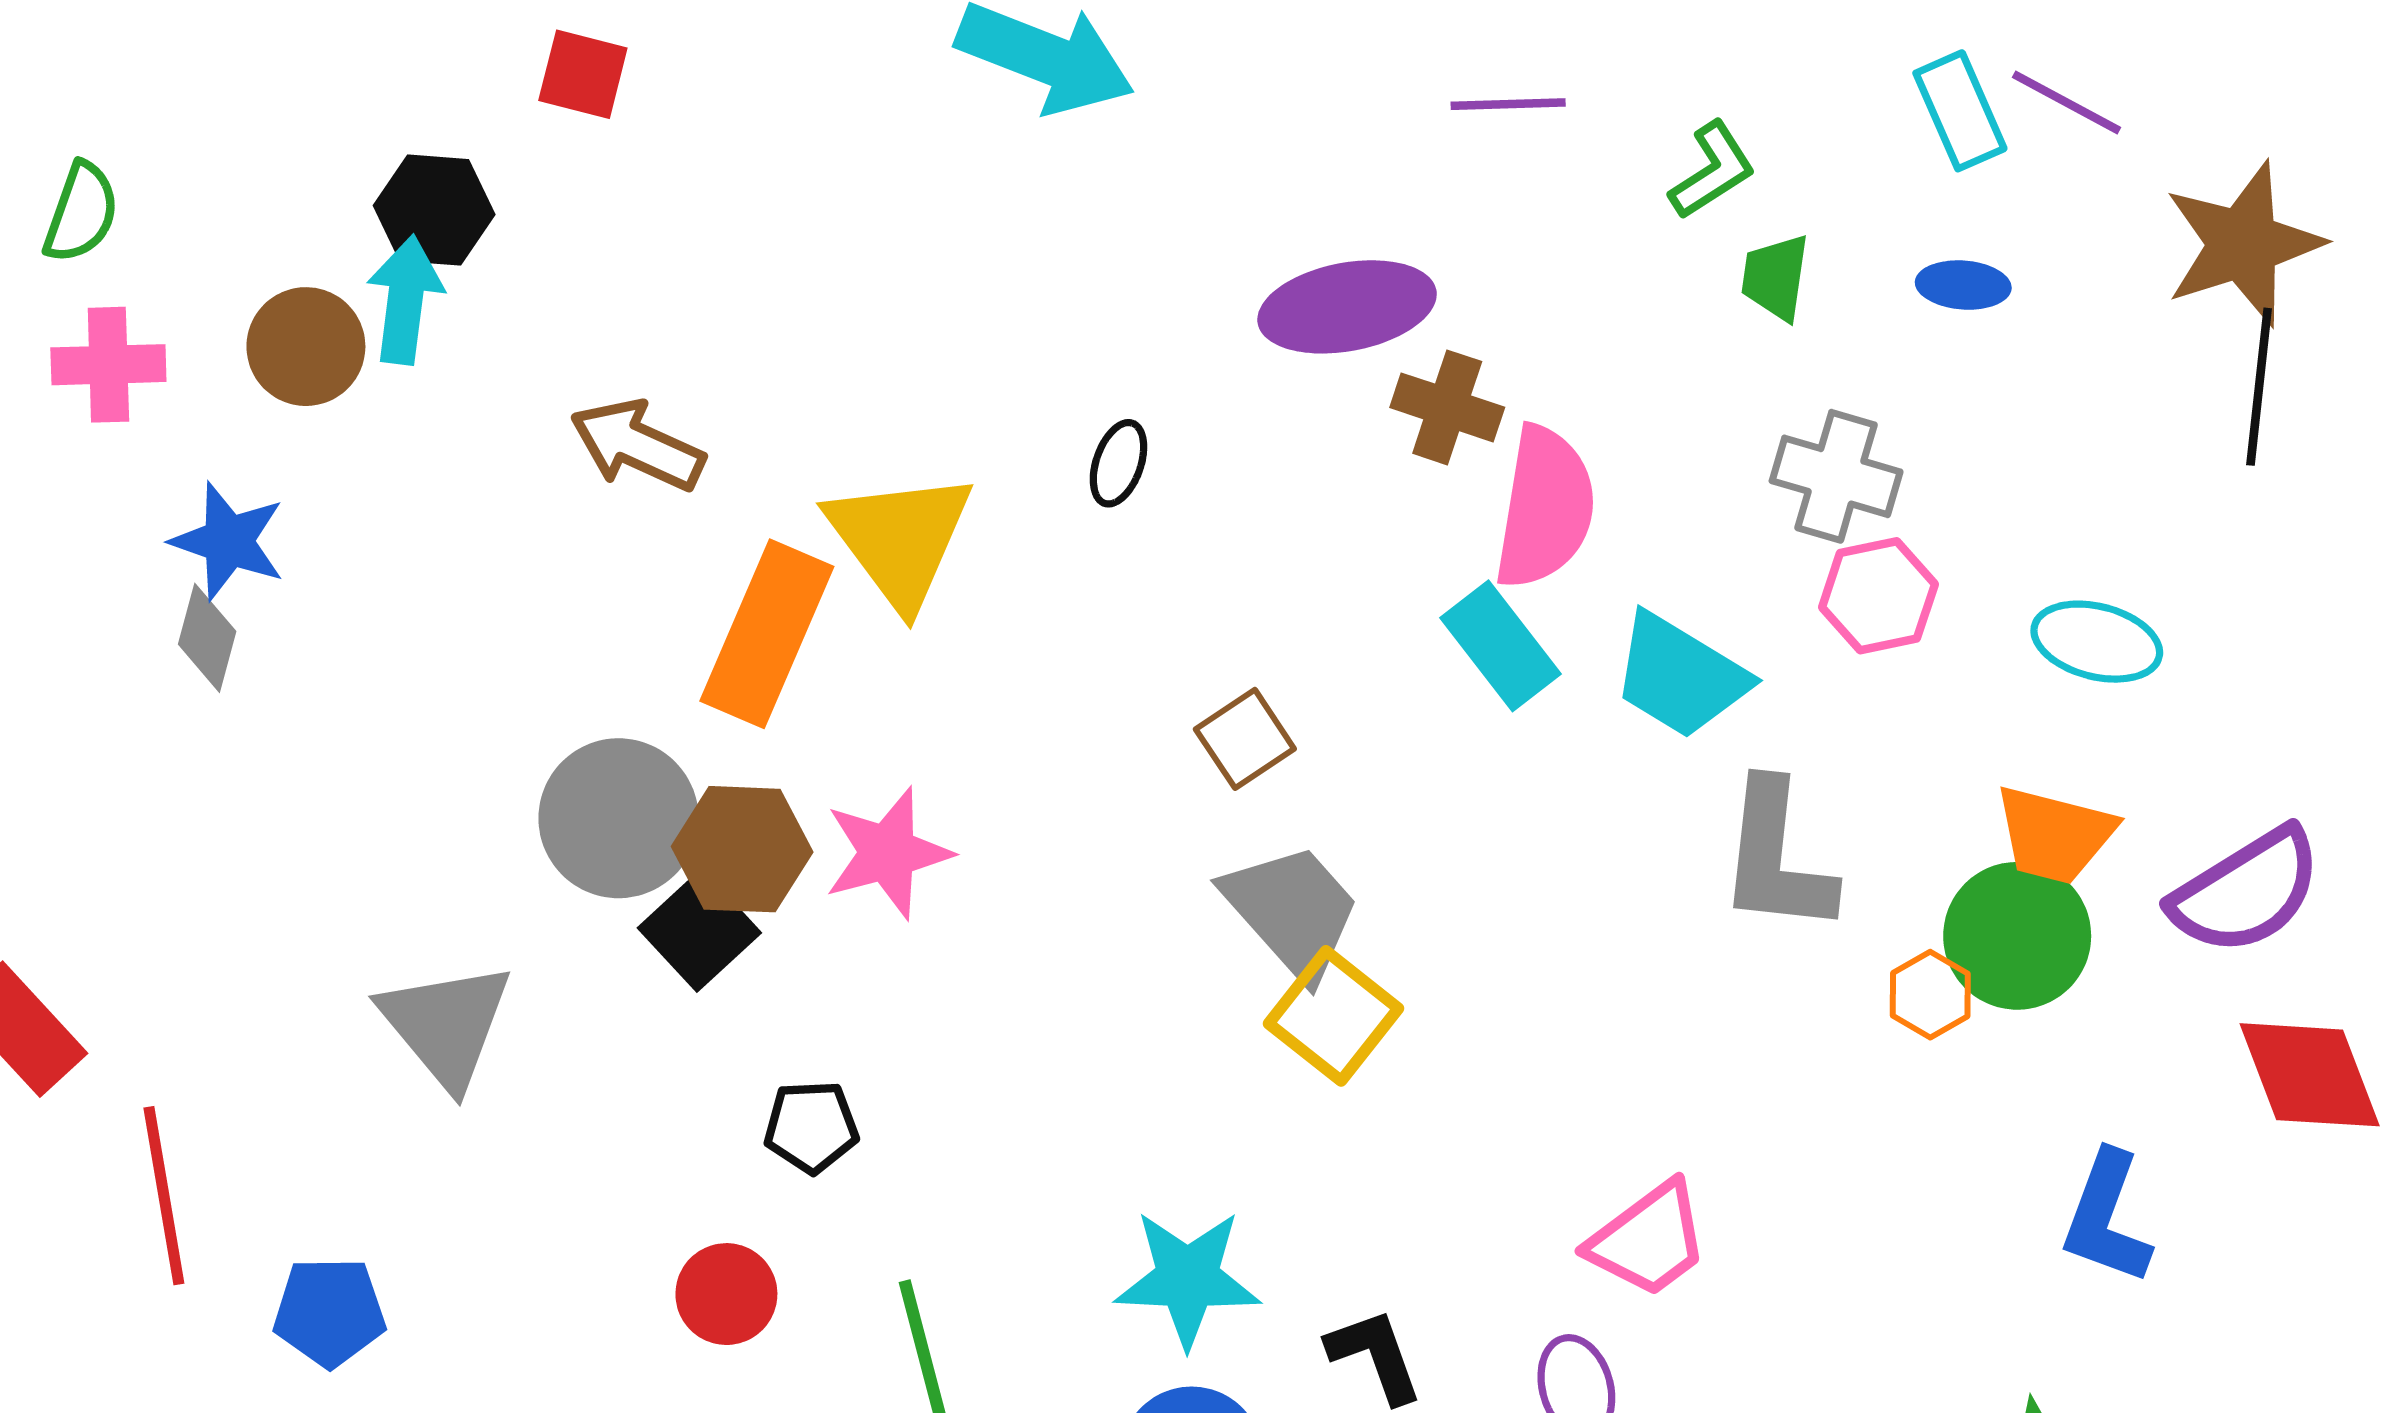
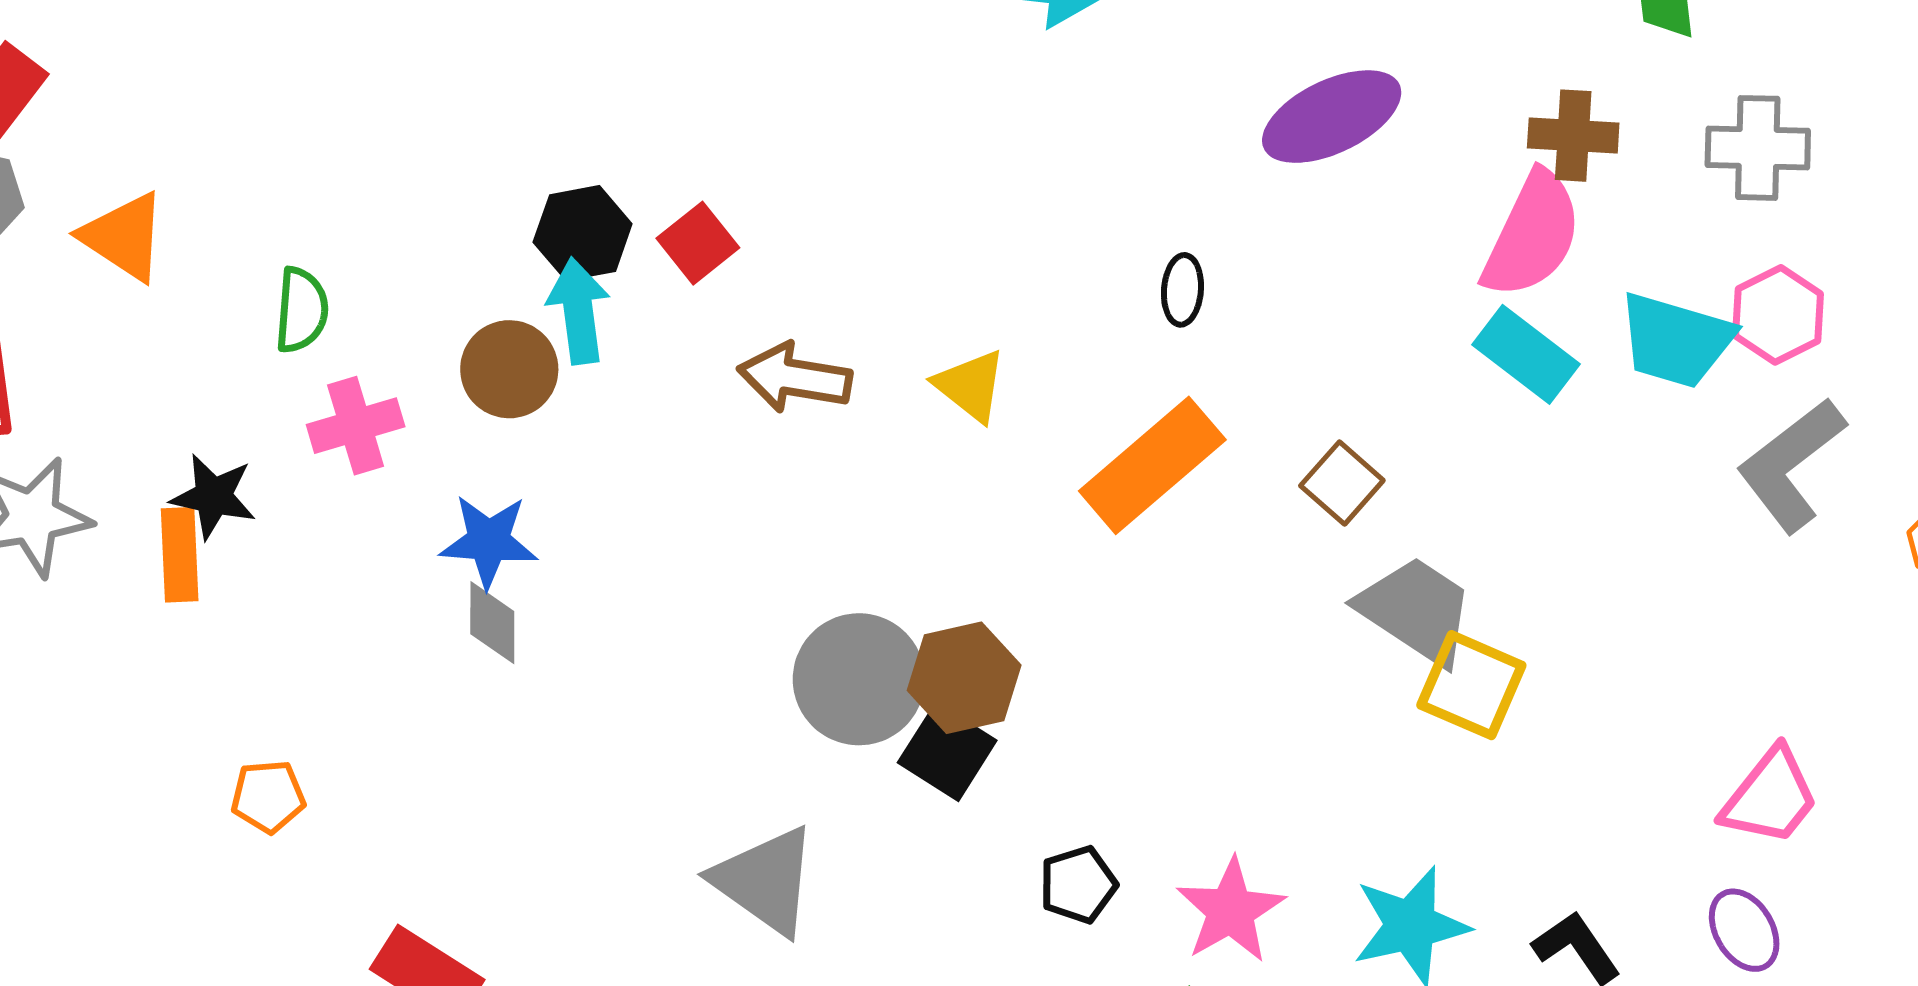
red square: (583, 74) -> (698, 243), moved, turned -38
brown cross: (1447, 407) -> (1573, 136), moved
pink semicircle: (1545, 508) -> (1532, 235), turned 31
yellow triangle: (900, 539) -> (970, 386), moved, size x0.6
pink hexagon: (1878, 596) -> (1778, 315), moved
orange rectangle: (767, 634) -> (1152, 465), moved, turned 41
pink star: (888, 853) -> (1231, 911), moved
gray L-shape: (1776, 858) -> (1791, 465), turned 61

